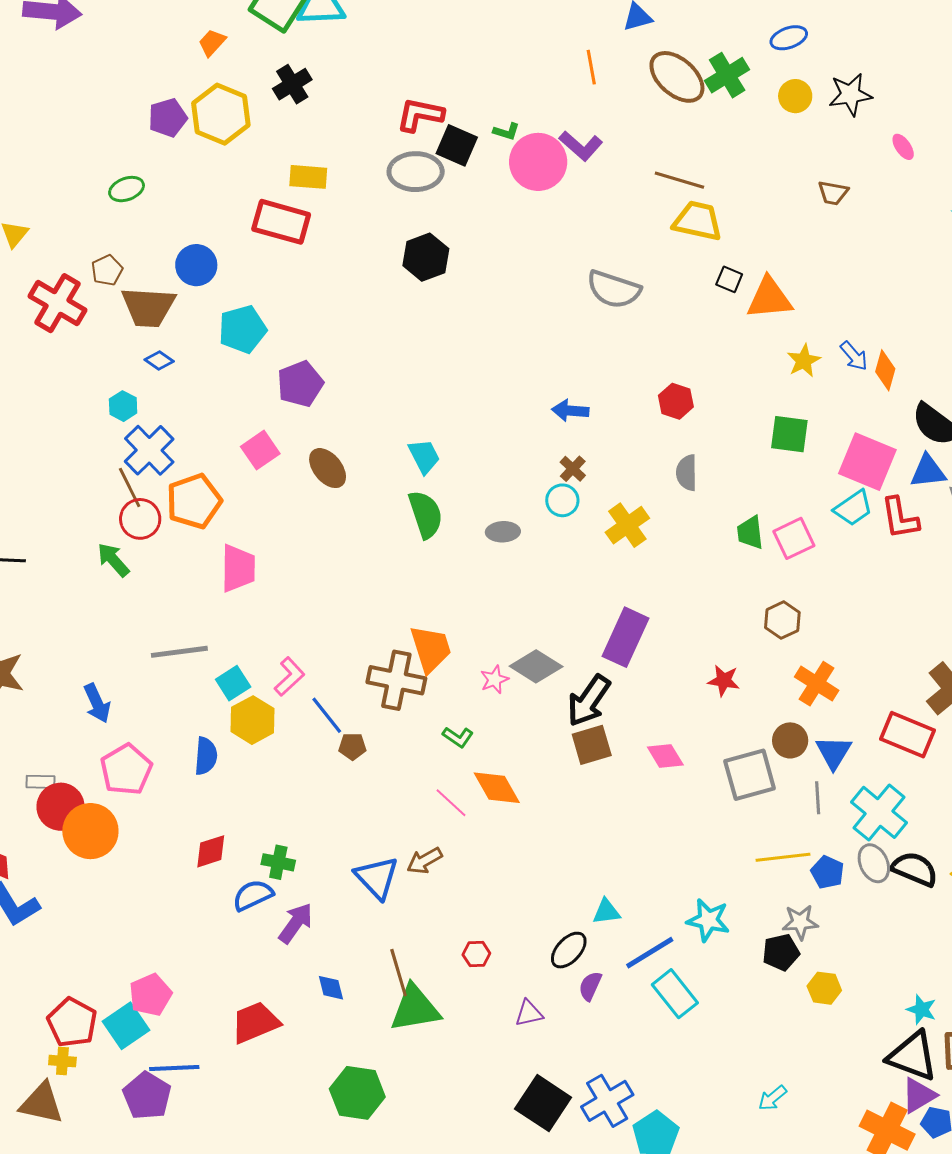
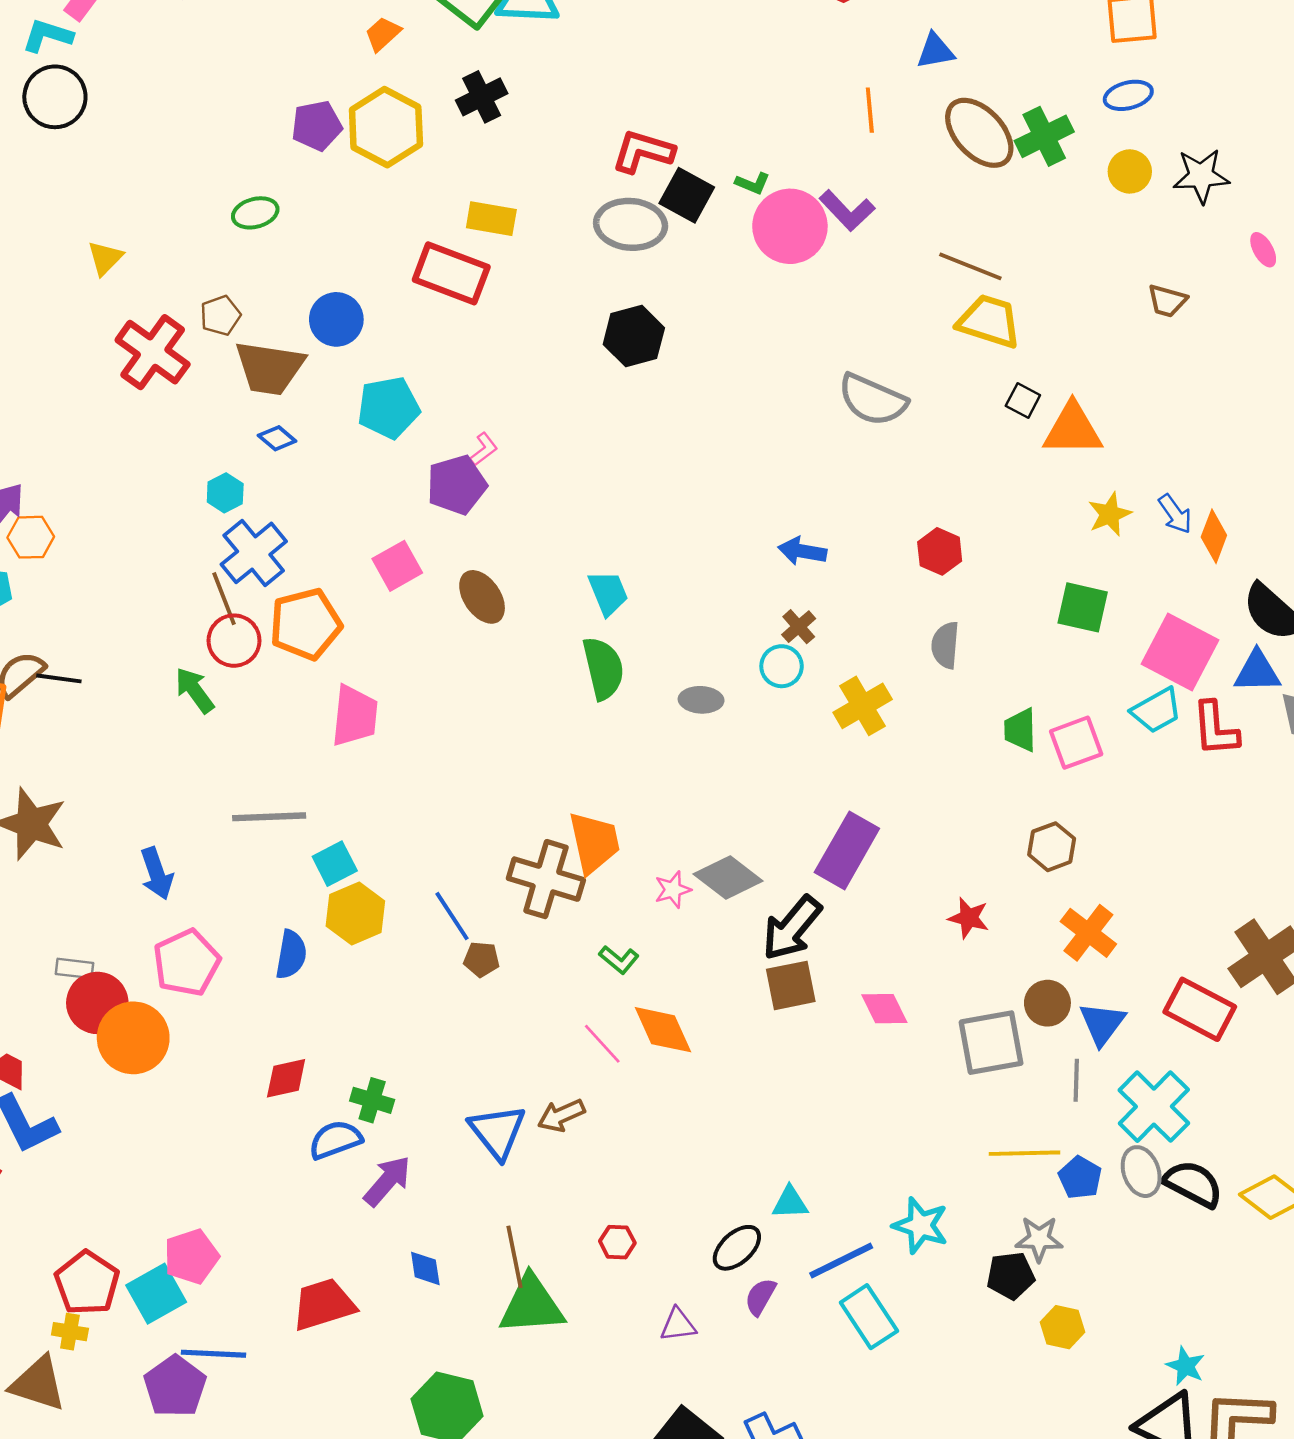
pink L-shape: (289, 677) -> (484, 449), moved, size x0.7

